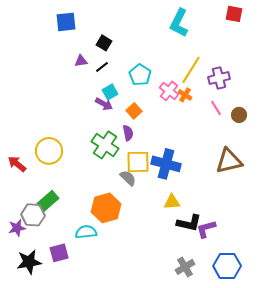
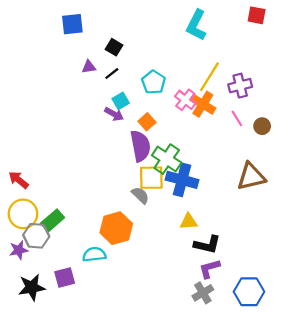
orange cross: (185, 95) -> (203, 104), size x1.6
purple semicircle: (128, 133) -> (140, 146), size x1.8
green cross: (105, 145) -> (167, 159), moved
yellow circle: (49, 151) -> (23, 214), moved
purple L-shape: (206, 229) -> (209, 269), moved

